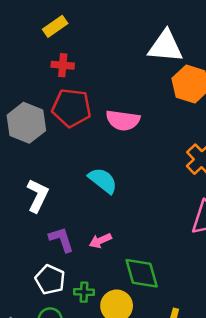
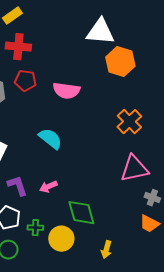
red cross: (63, 65) -> (18, 47), size x1.4
red pentagon: (71, 108) -> (25, 81), size x0.7

